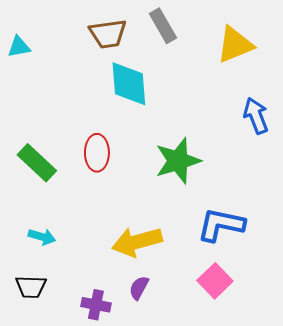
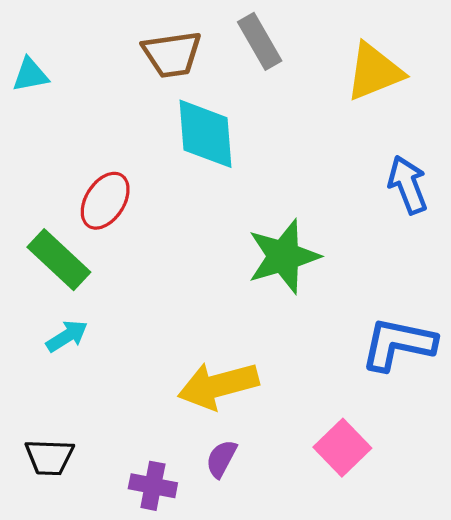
red ellipse: (97, 153) -> (105, 201), moved, turned 33
blue L-shape: (221, 225) -> (398, 344), moved
cyan arrow: (42, 237) -> (67, 336), moved, turned -48

